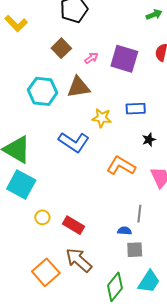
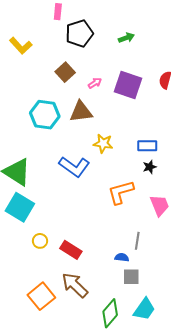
green arrow: (154, 15) -> (126, 38), moved
blue rectangle: (136, 109) -> (147, 146), moved
orange L-shape: (121, 166) -> (121, 192), turned -48

